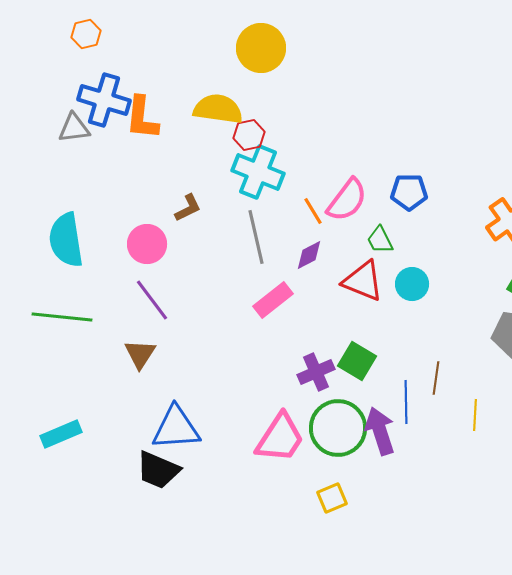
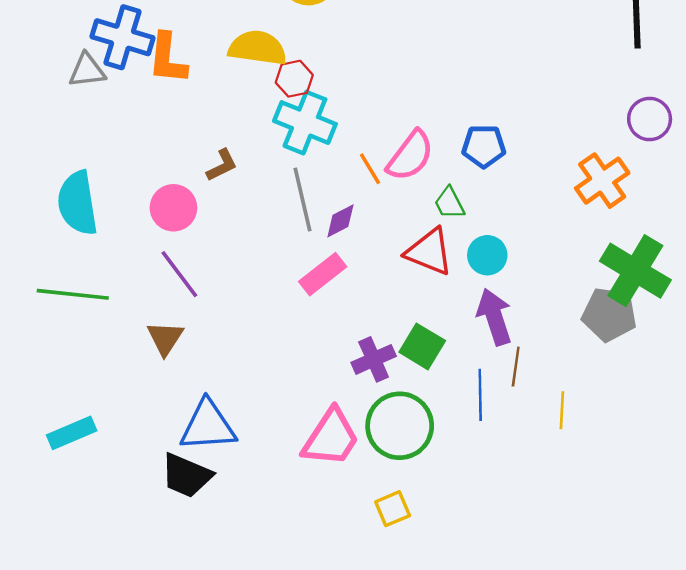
purple diamond: (309, 255) -> (340, 221), moved
purple arrow: (380, 431) -> (494, 317), moved

